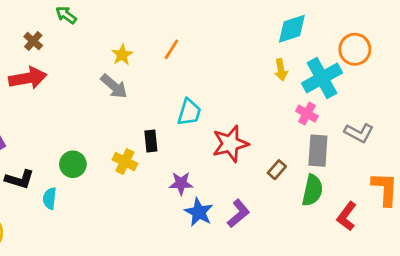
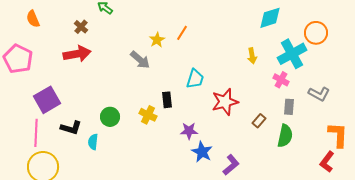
yellow star: (122, 55) -> (157, 40), moved
yellow arrow: (281, 70) -> (252, 56), moved
gray rectangle: (318, 151) -> (289, 107), size x0.7
purple L-shape: (239, 214) -> (231, 165), moved
red L-shape: (347, 216) -> (327, 162), moved

